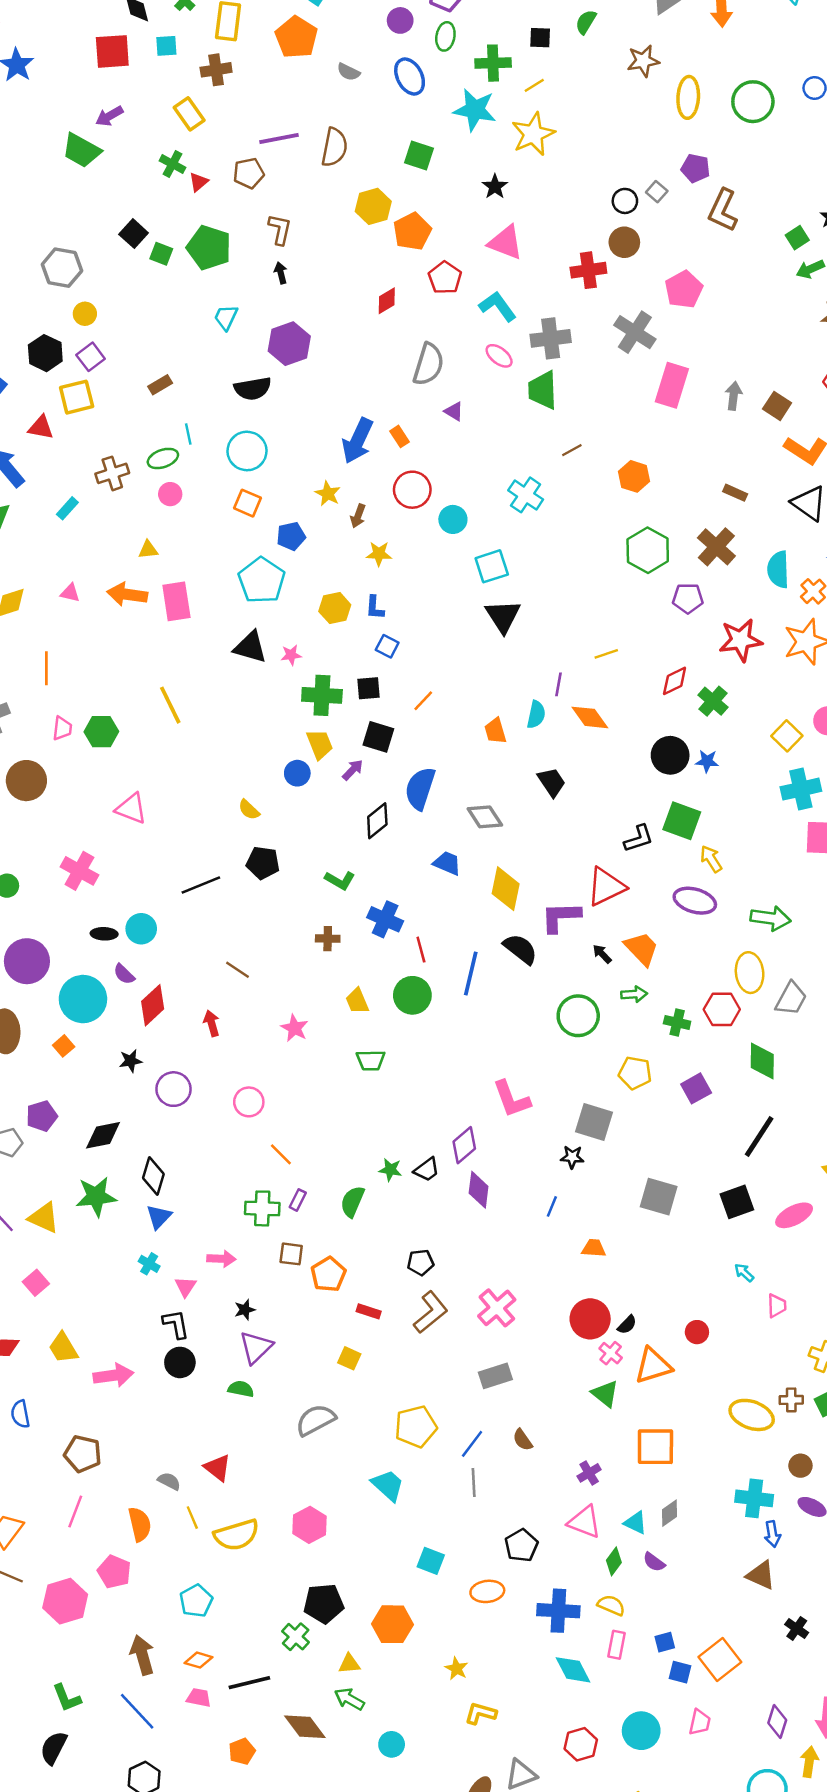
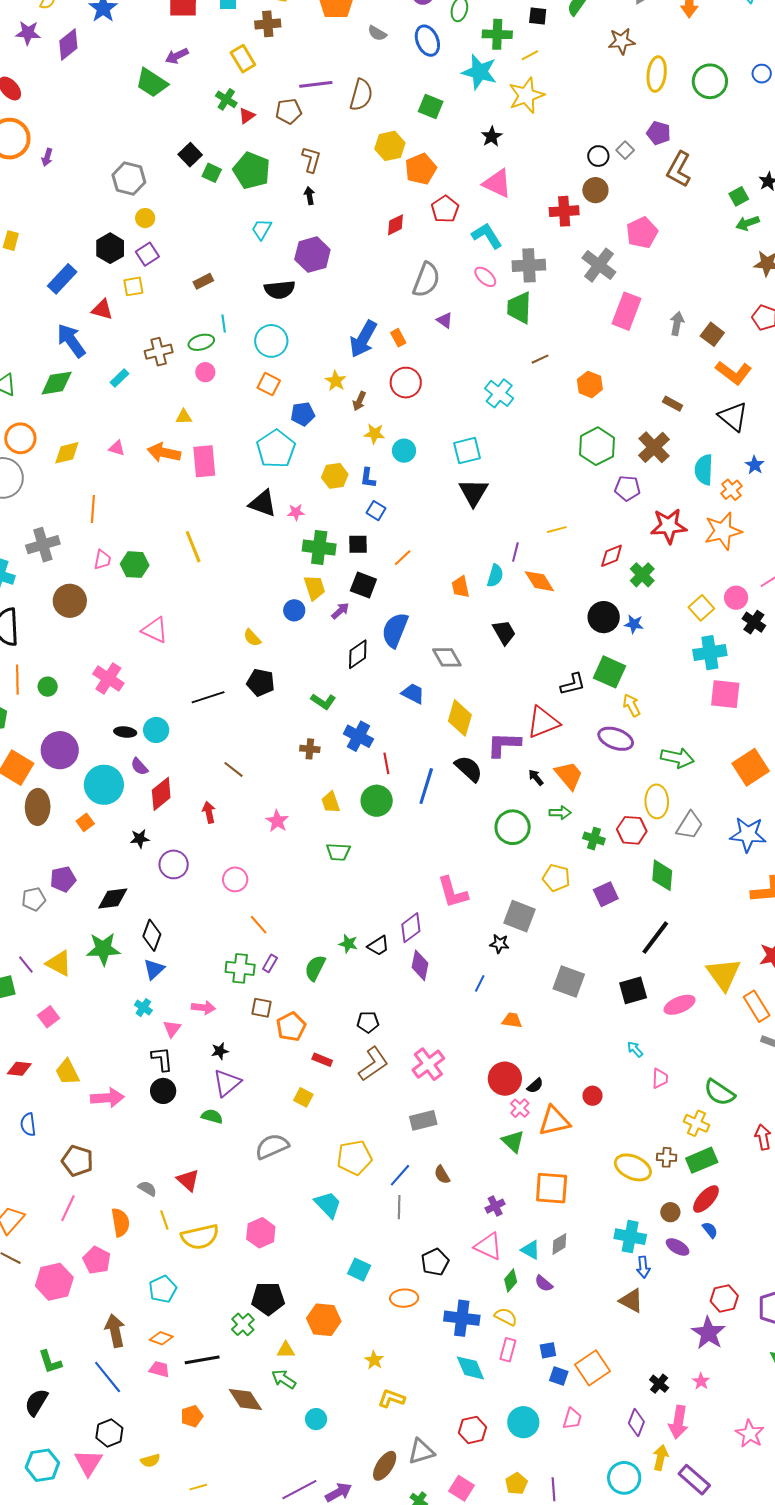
yellow square: (77, 397) -> (133, 286), size x0.7
cyan circle: (453, 519) -> (404, 451), moved
black cross: (797, 1629) -> (659, 1384), moved

